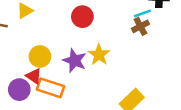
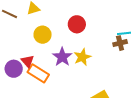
yellow circle: (40, 56) -> (43, 35), moved

